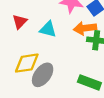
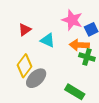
yellow diamond: (27, 63) -> (24, 66), turned -55

